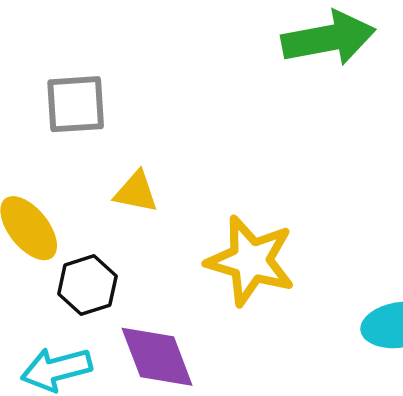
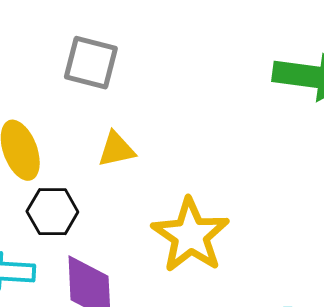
yellow triangle: (136, 192) -> (116, 149), turned -42

